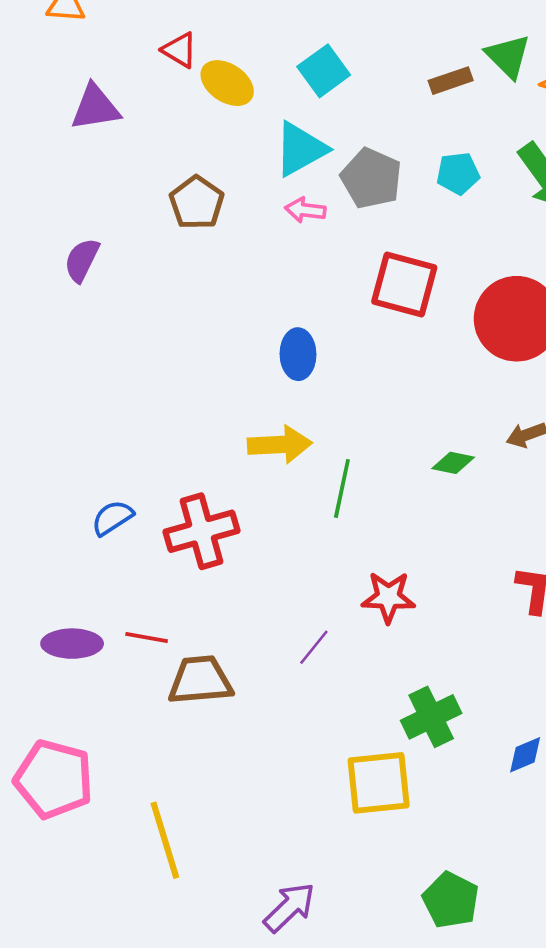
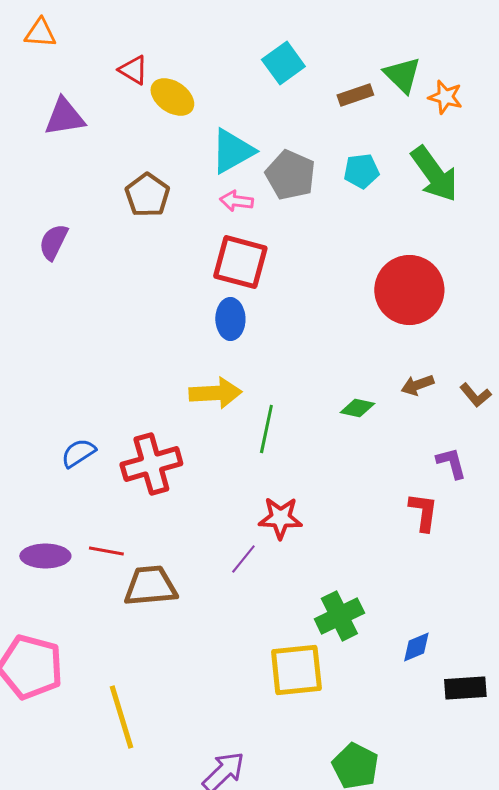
cyan square: (324, 71) -> (283, 63), moved
red square: (404, 285) -> (240, 262), moved
red star: (388, 597) -> (280, 518), moved

